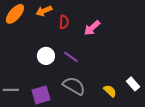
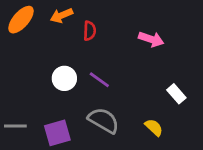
pink arrow: (92, 28) -> (151, 39), moved, turned -120
white rectangle: (133, 84) -> (176, 94), moved

